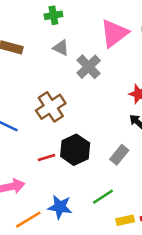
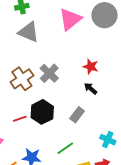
gray triangle: (61, 48) -> (28, 32), size x1.6
gray cross: (89, 67) -> (49, 73), moved

